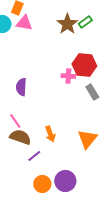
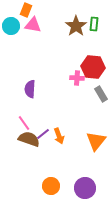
green rectangle: (85, 22) -> (94, 24), turned -48
purple line: (34, 156) -> (43, 134), moved
purple circle: (65, 181) -> (85, 188), moved

